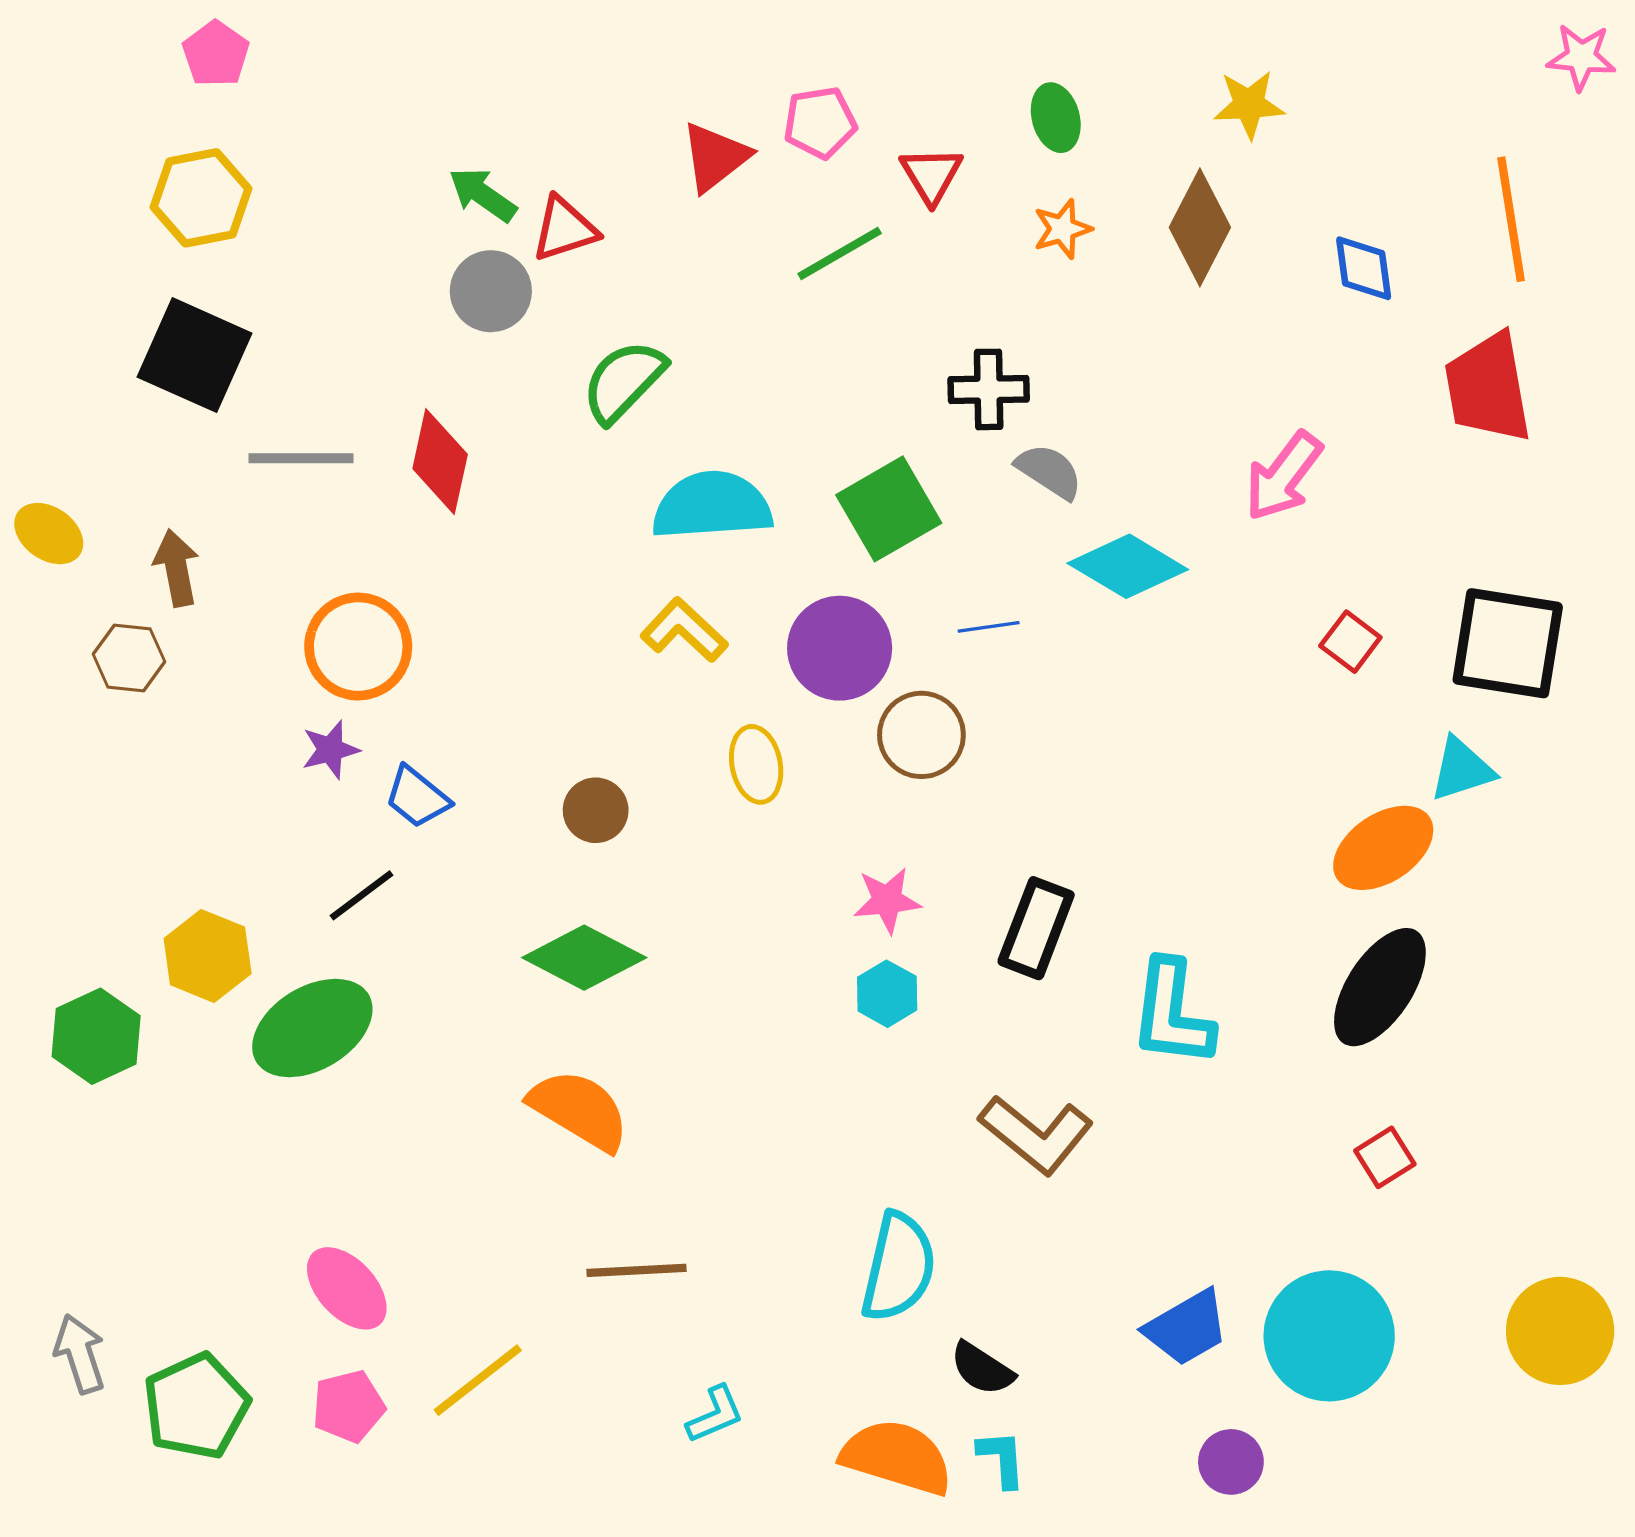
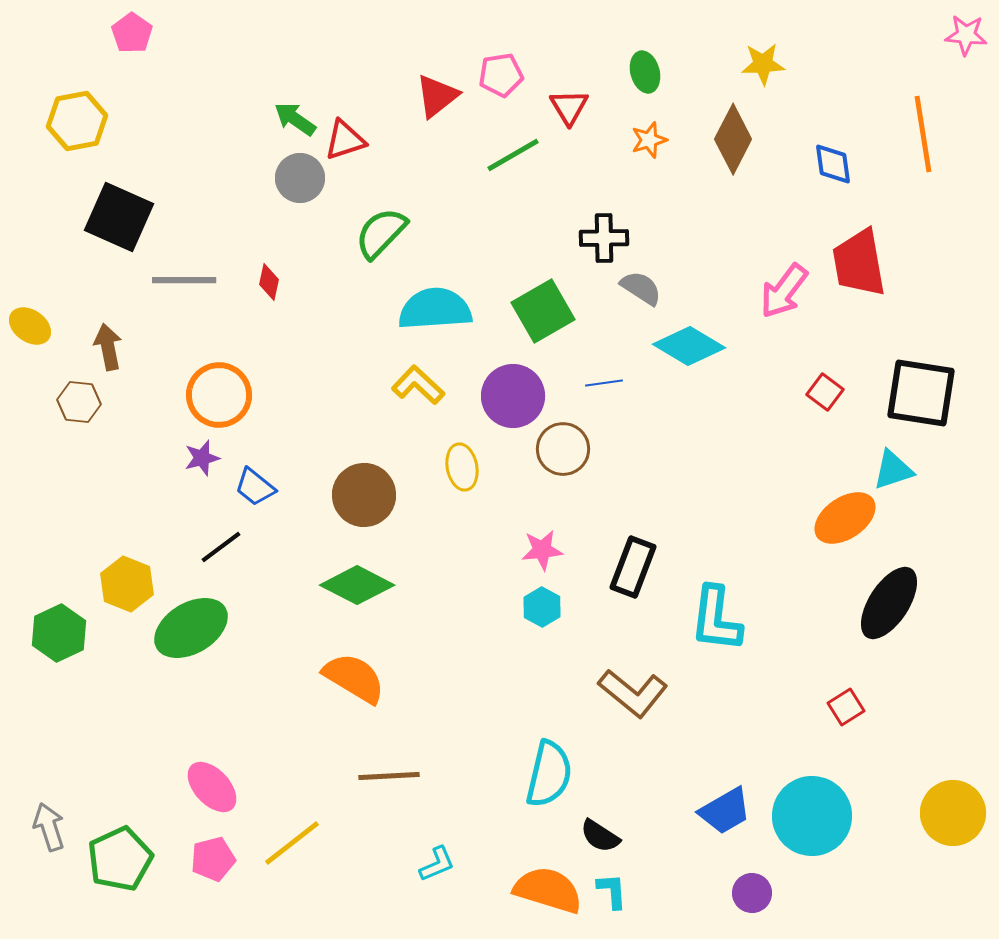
yellow hexagon: (201, 198) -> (77, 121), moved
red trapezoid: (1488, 388) -> (859, 263), moved
red diamond: (440, 461) -> (269, 282), size x0.6
brown circle: (596, 810) -> (364, 495), size x1.6
black ellipse: (1380, 987) -> (889, 603), moved

